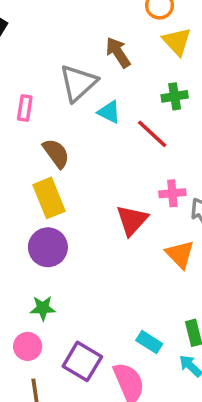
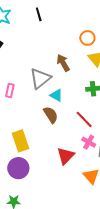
red line: (152, 134) -> (84, 119), moved
brown semicircle: (56, 153) -> (51, 115), moved
pink cross: (172, 193) -> (89, 142), turned 32

